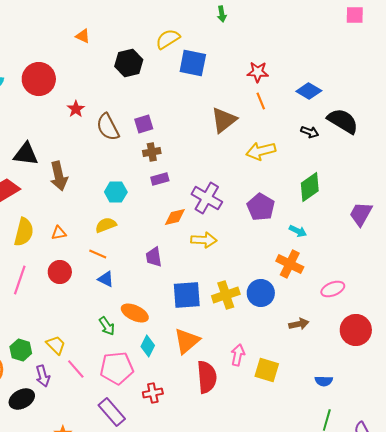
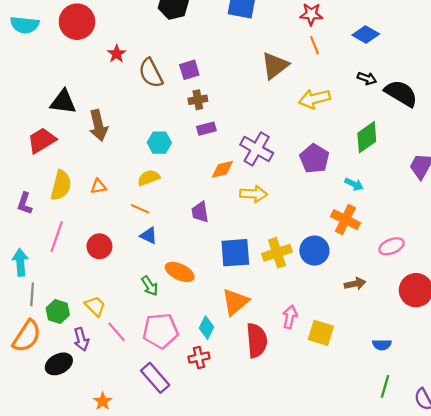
black semicircle: (343, 121) -> (401, 93), moved
red circle: (60, 272) -> (99, 246), moved
cyan diamond: (148, 346) -> (206, 328), moved

